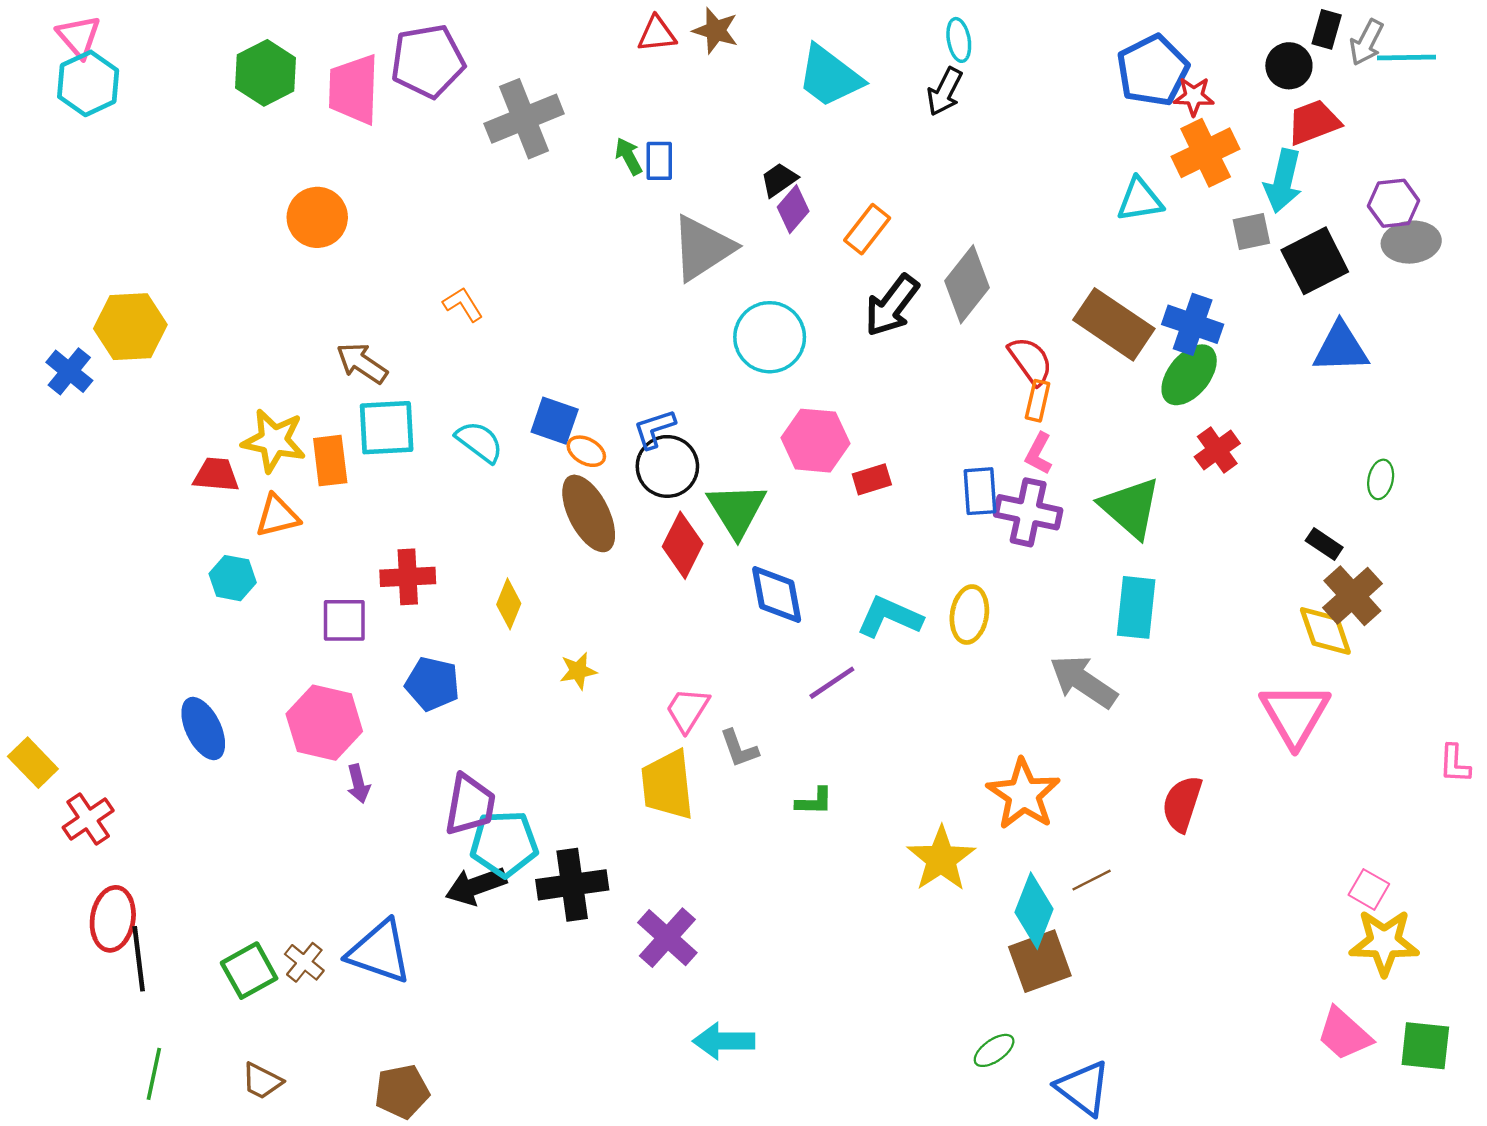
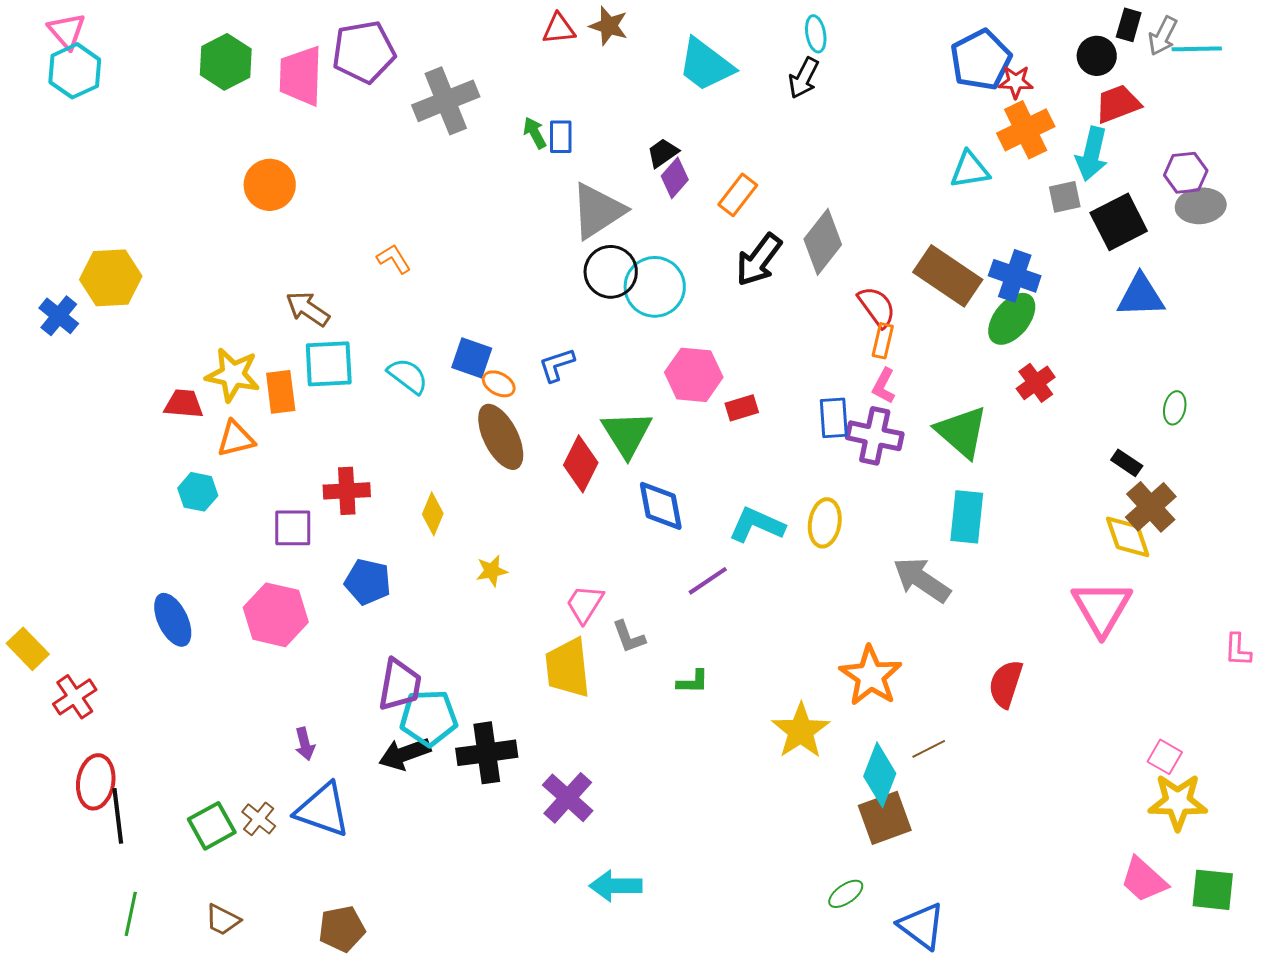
black circle: (667, 466) -> (611, 272), moved
purple arrow: (358, 784) -> (305, 744), moved

